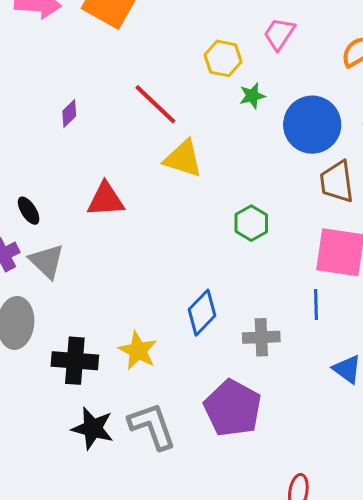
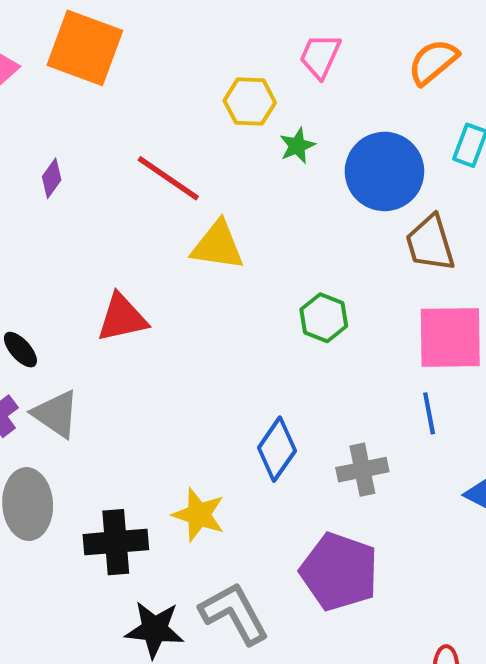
purple diamond: (69, 114) -> (52, 178), moved

